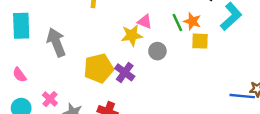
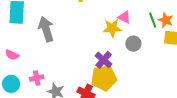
yellow pentagon: (99, 68) -> (104, 78), moved
pink semicircle: (19, 75) -> (12, 55), turned -32
pink cross: (50, 99) -> (37, 78), turned 32

